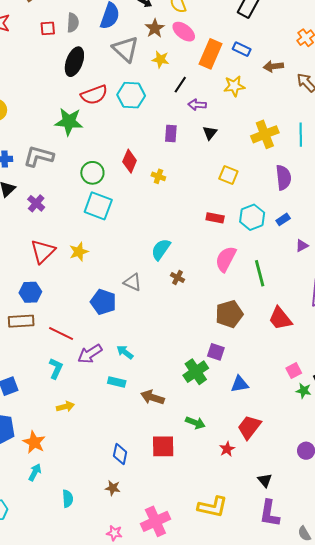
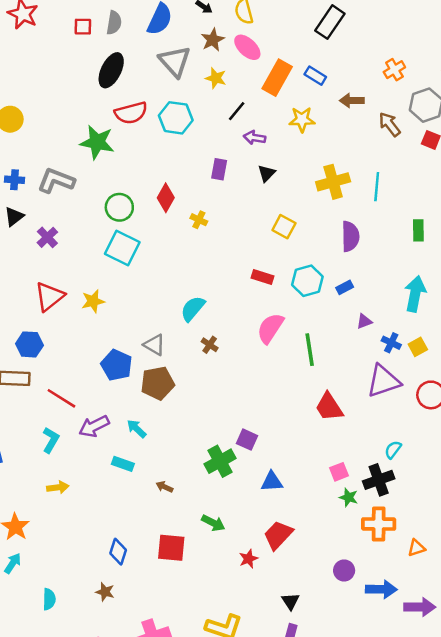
brown pentagon: (229, 314) -> (158, 383), moved
brown arrow: (153, 397) -> (164, 487), size x0.6

